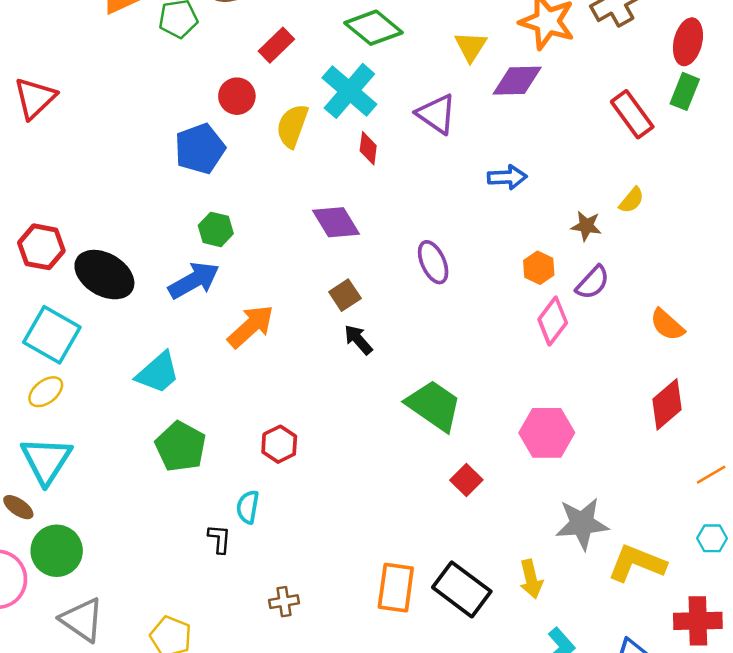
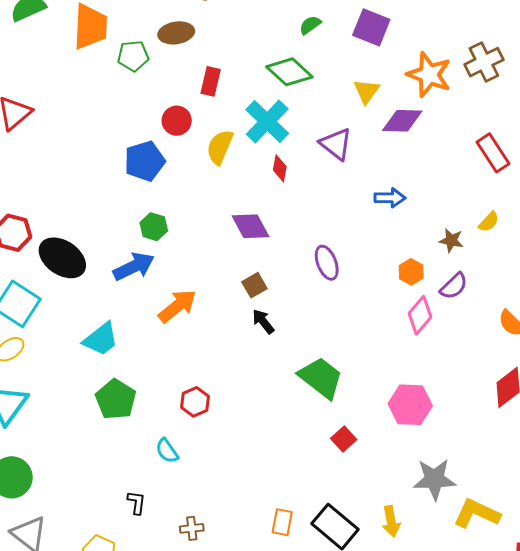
red rectangle: (276, 45) -> (211, 81), turned -36
cyan semicircle: (248, 507) -> (167, 451), turned -48
black L-shape: (219, 539) -> (136, 503), moved
orange rectangle: (396, 588) -> (282, 522), size x0.7

